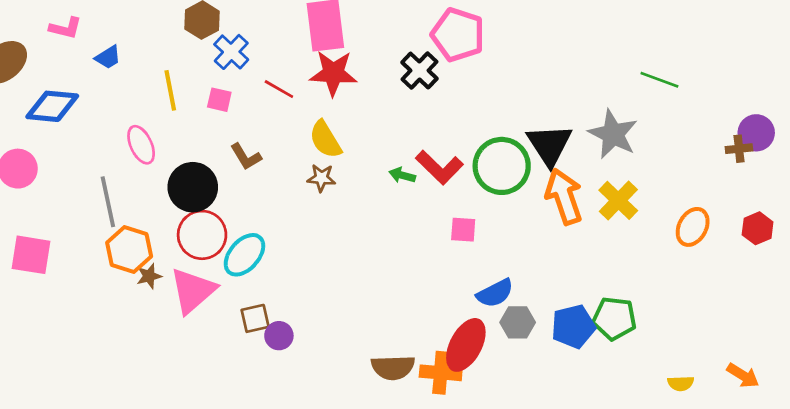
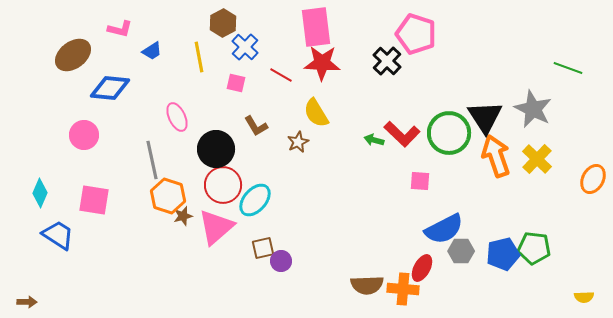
yellow line: (170, 90) -> (199, 57), moved
brown star: (321, 178) -> (298, 142), moved, turned -30
blue semicircle: (495, 293) -> (444, 229), size x1.4
red ellipse: (466, 345) -> (422, 268), size x0.7

